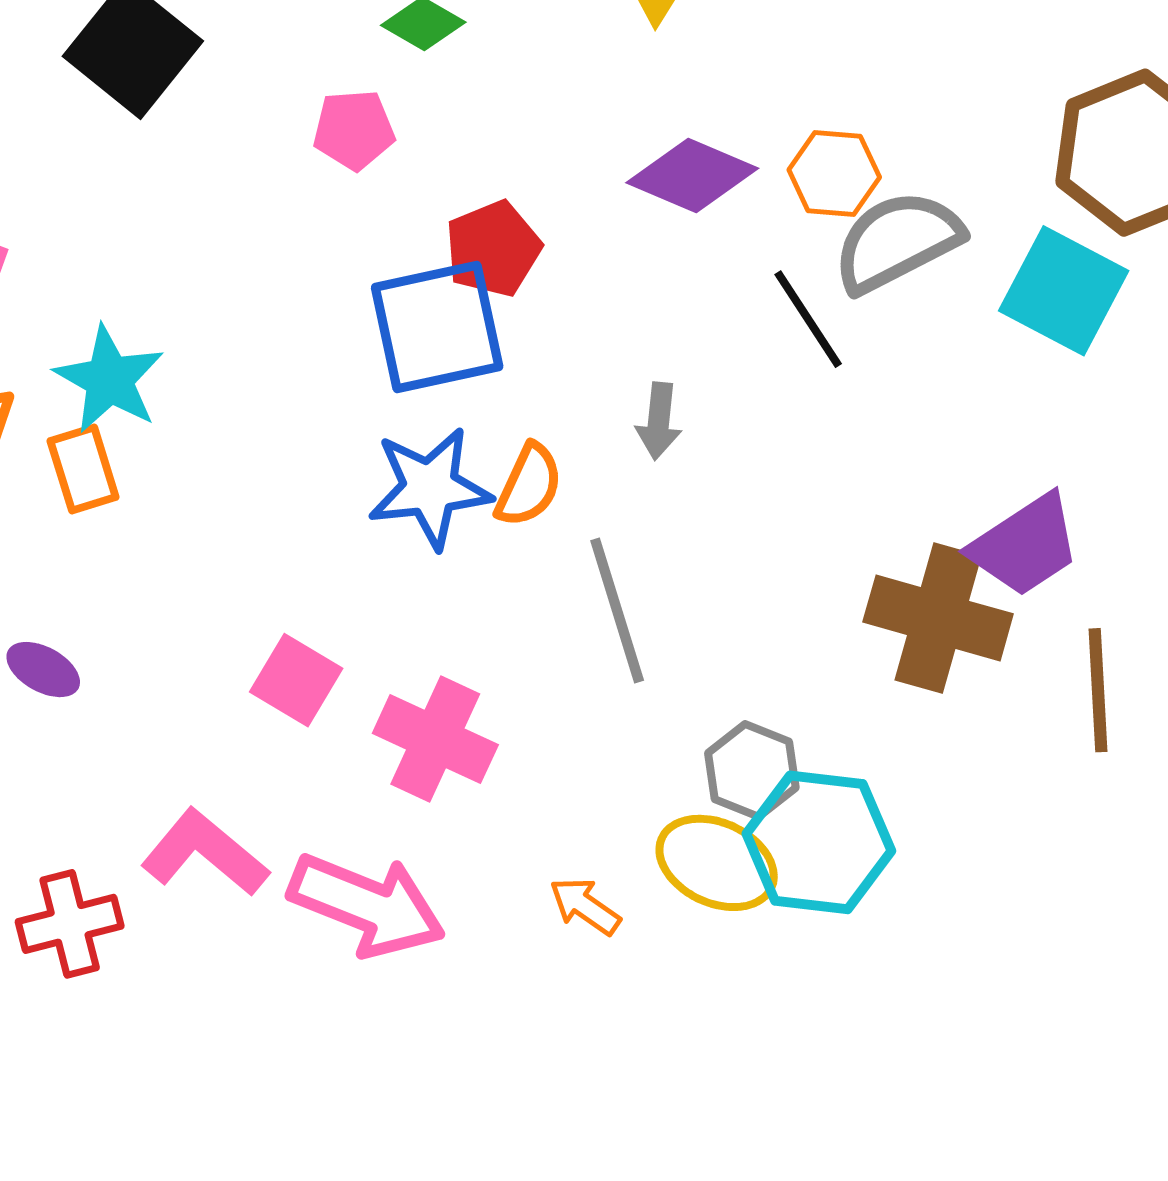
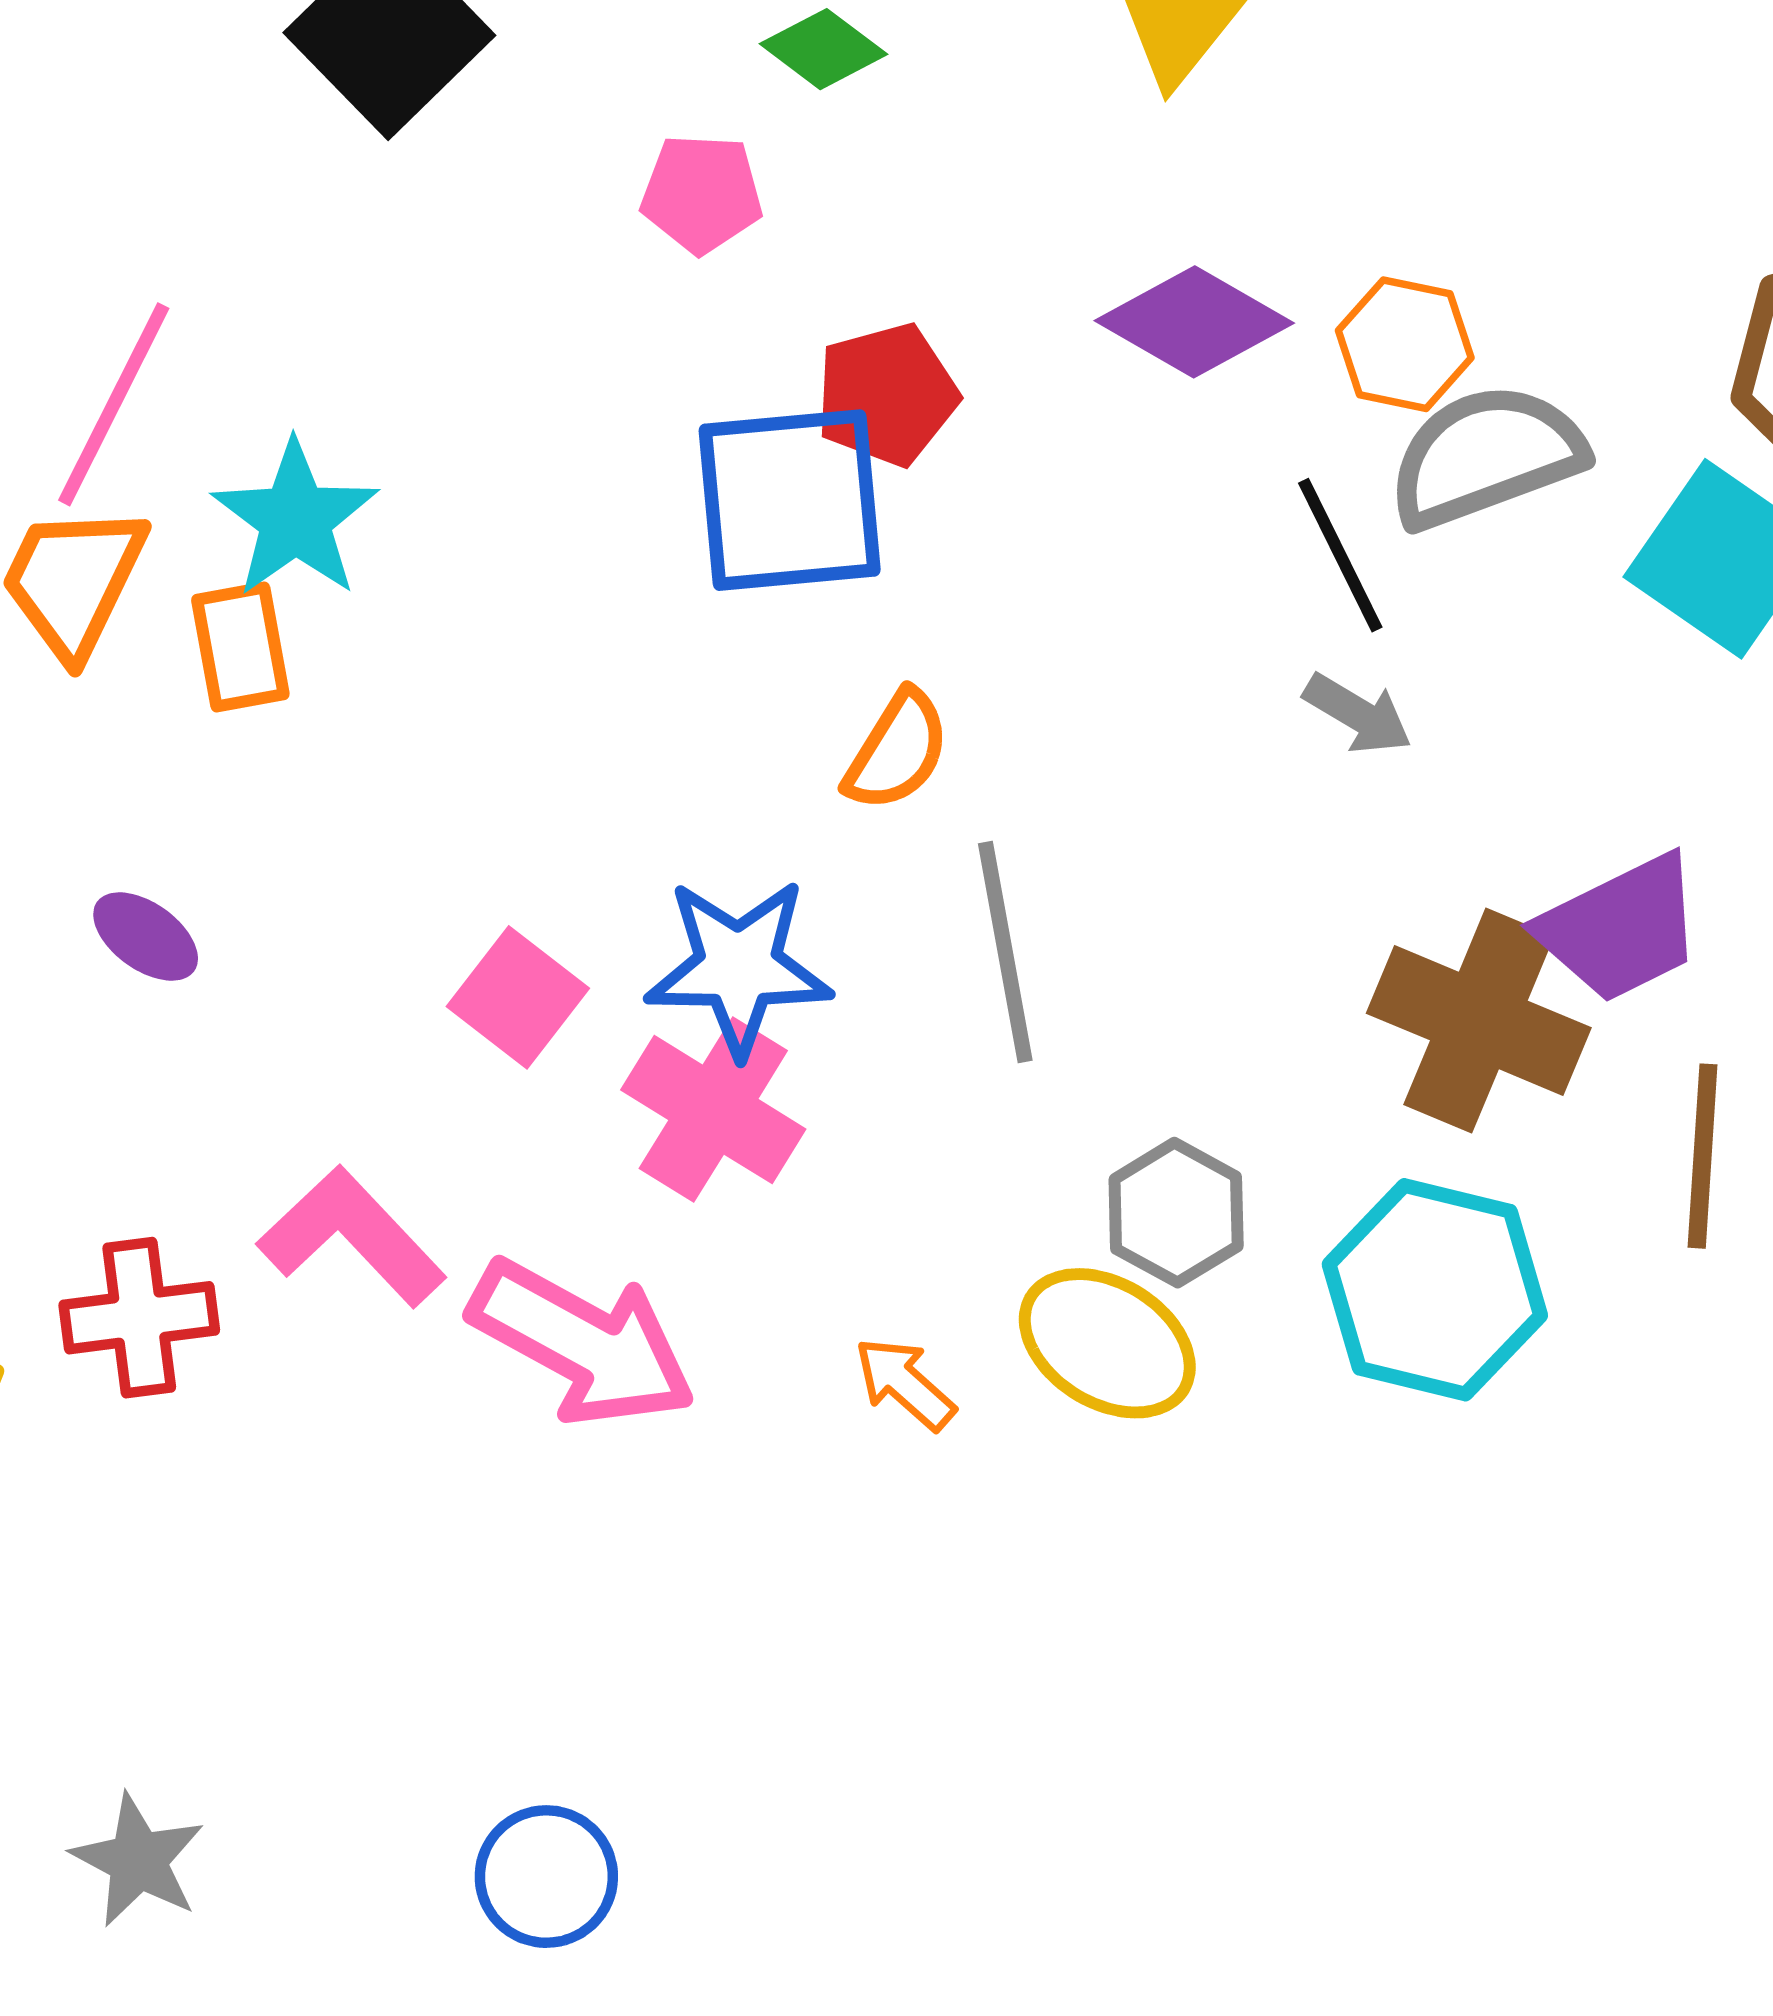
gray arrow: (659, 421) -> (1358, 714), moved, turned -72
blue star: (430, 488) -> (739, 967), moved
cyan hexagon: (819, 842) -> (1435, 1290), moved

